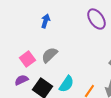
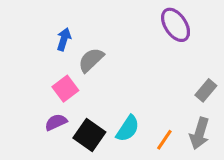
blue arrow: (45, 21) -> (64, 39), moved
gray semicircle: (49, 55) -> (91, 60), moved

